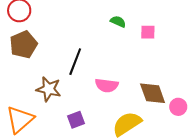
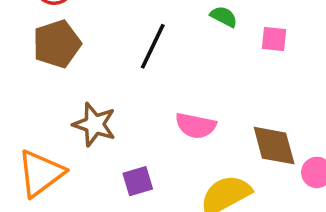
black line: (75, 62) -> (153, 46), moved

